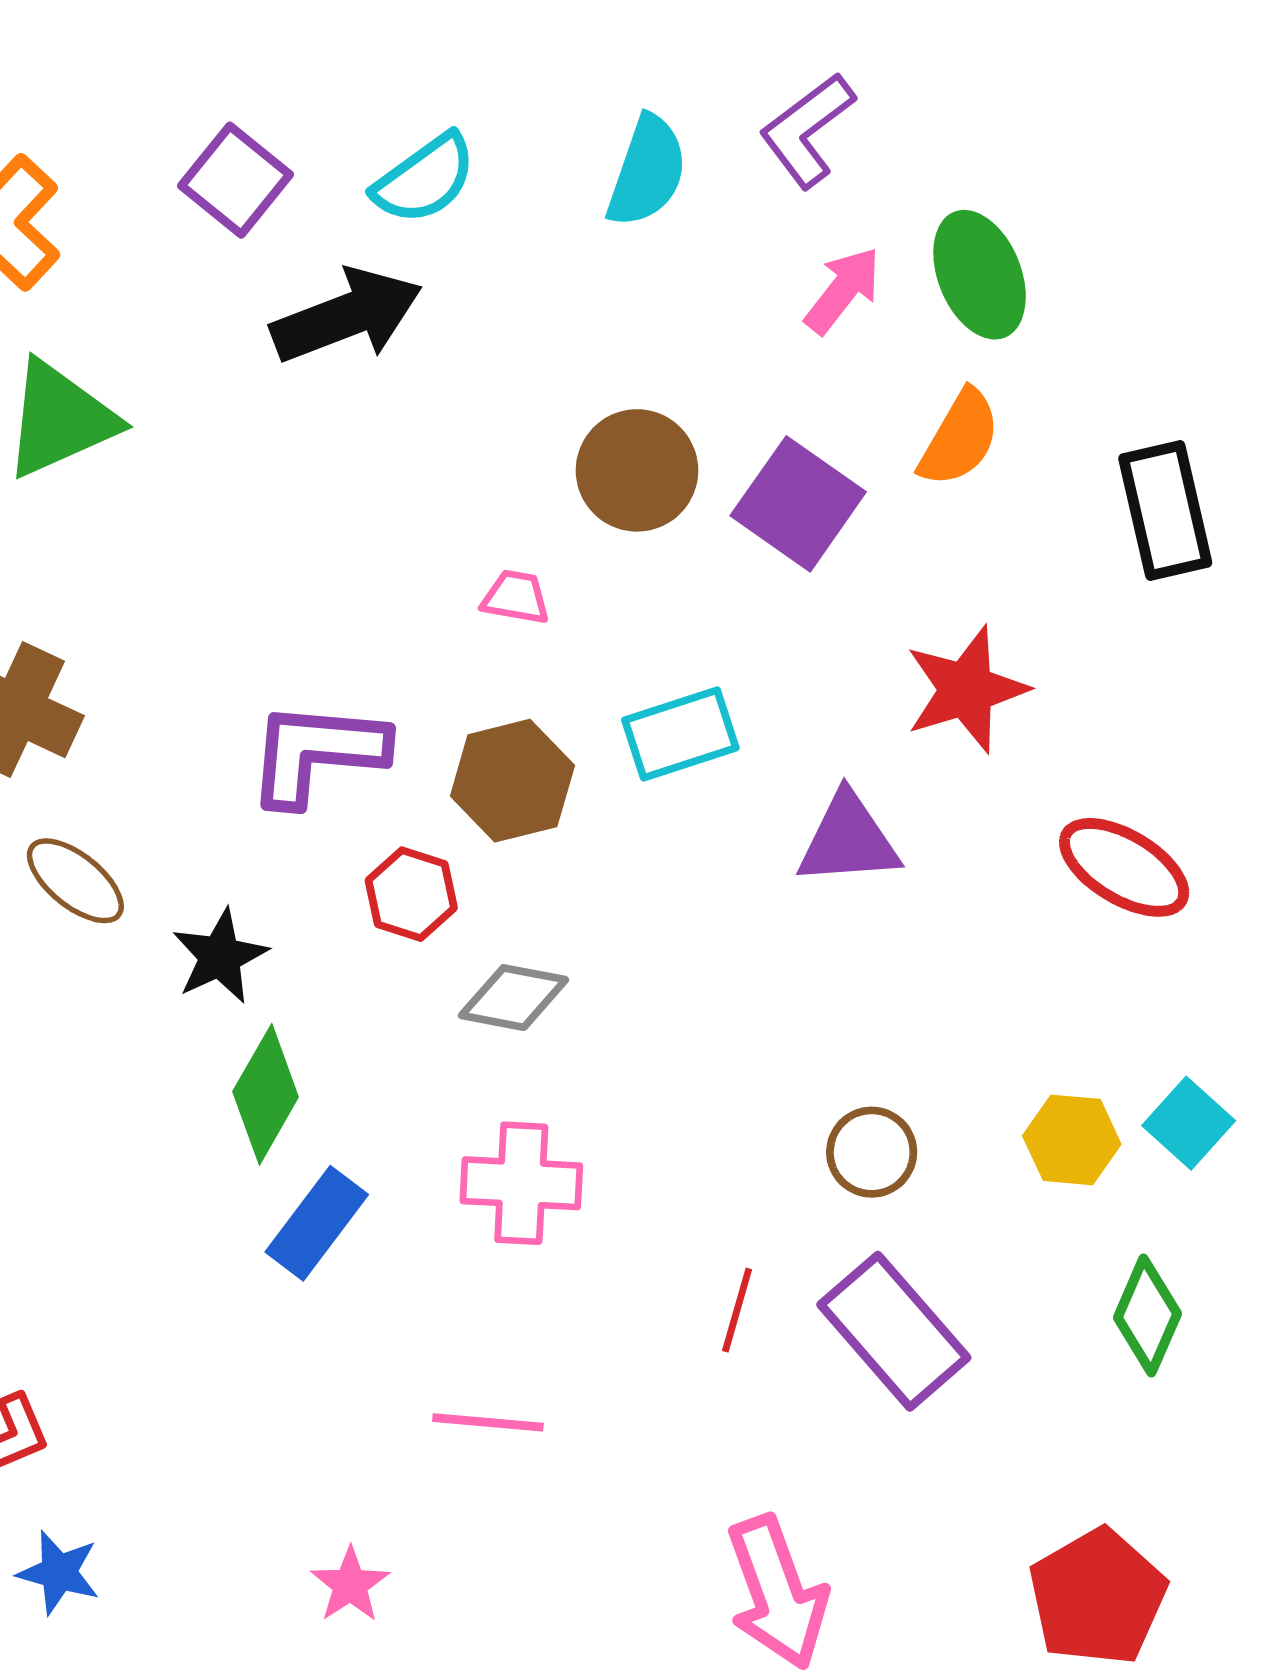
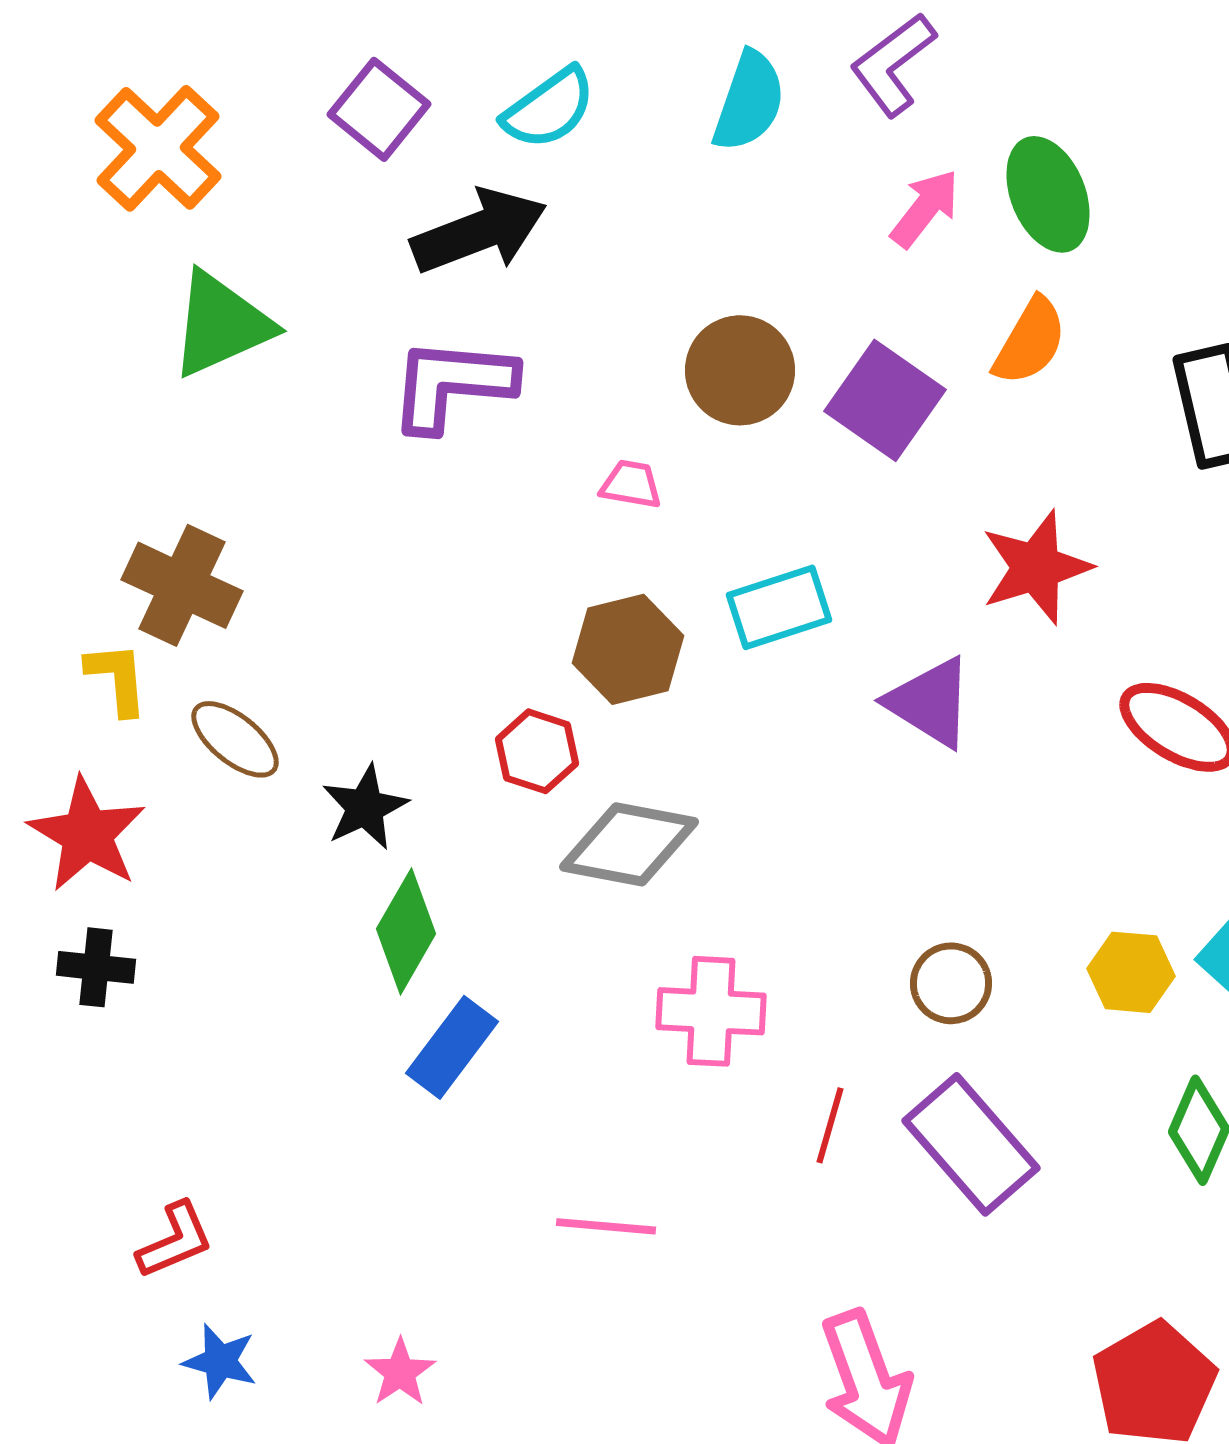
purple L-shape: (317, 753) -> (452, 384), moved
purple triangle: (848, 840) -> (930, 702), turned 36
gray diamond: (514, 998) -> (629, 844), size x1.4
pink cross: (521, 1183) -> (711, 1011), moved
pink star: (350, 1585) -> (400, 1372), moved

